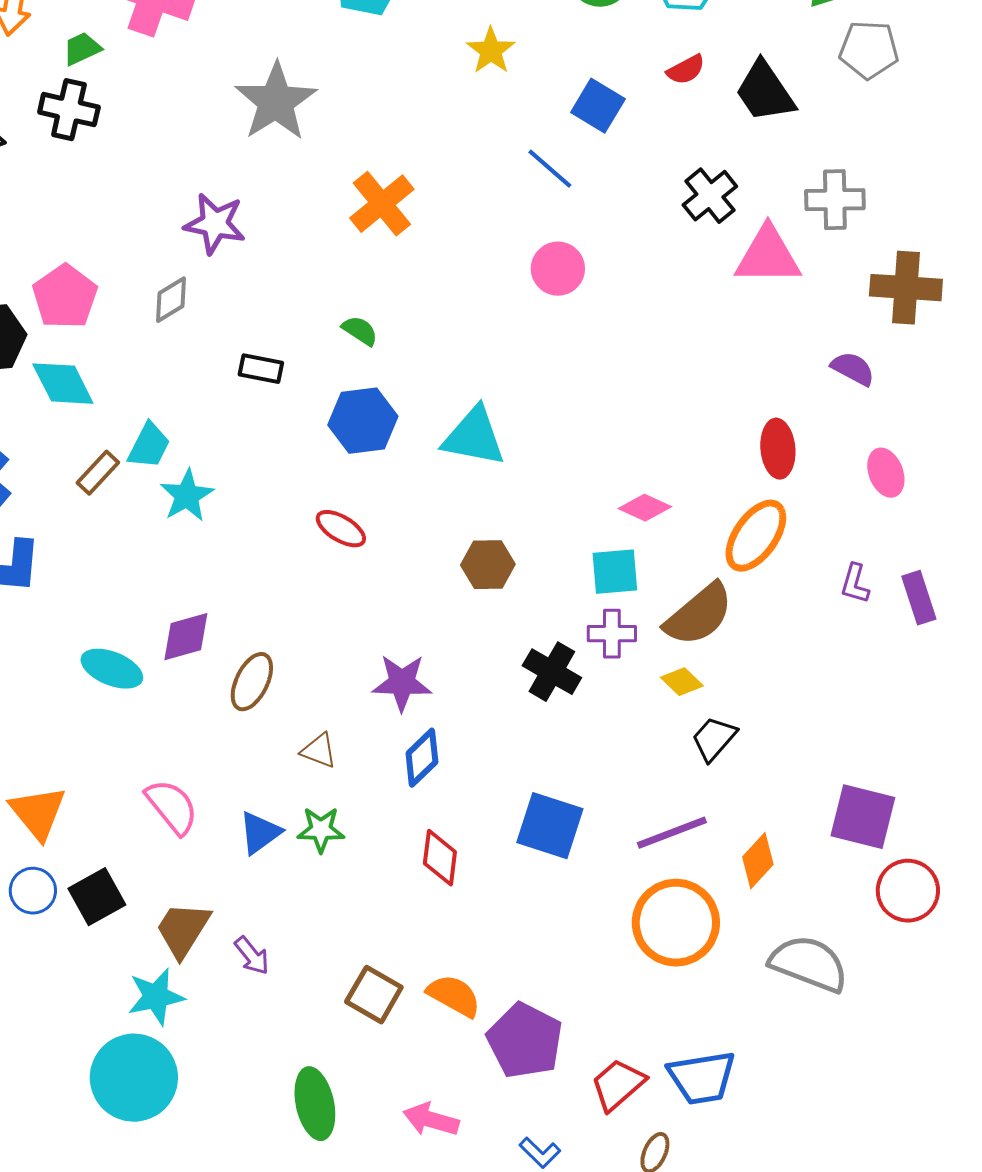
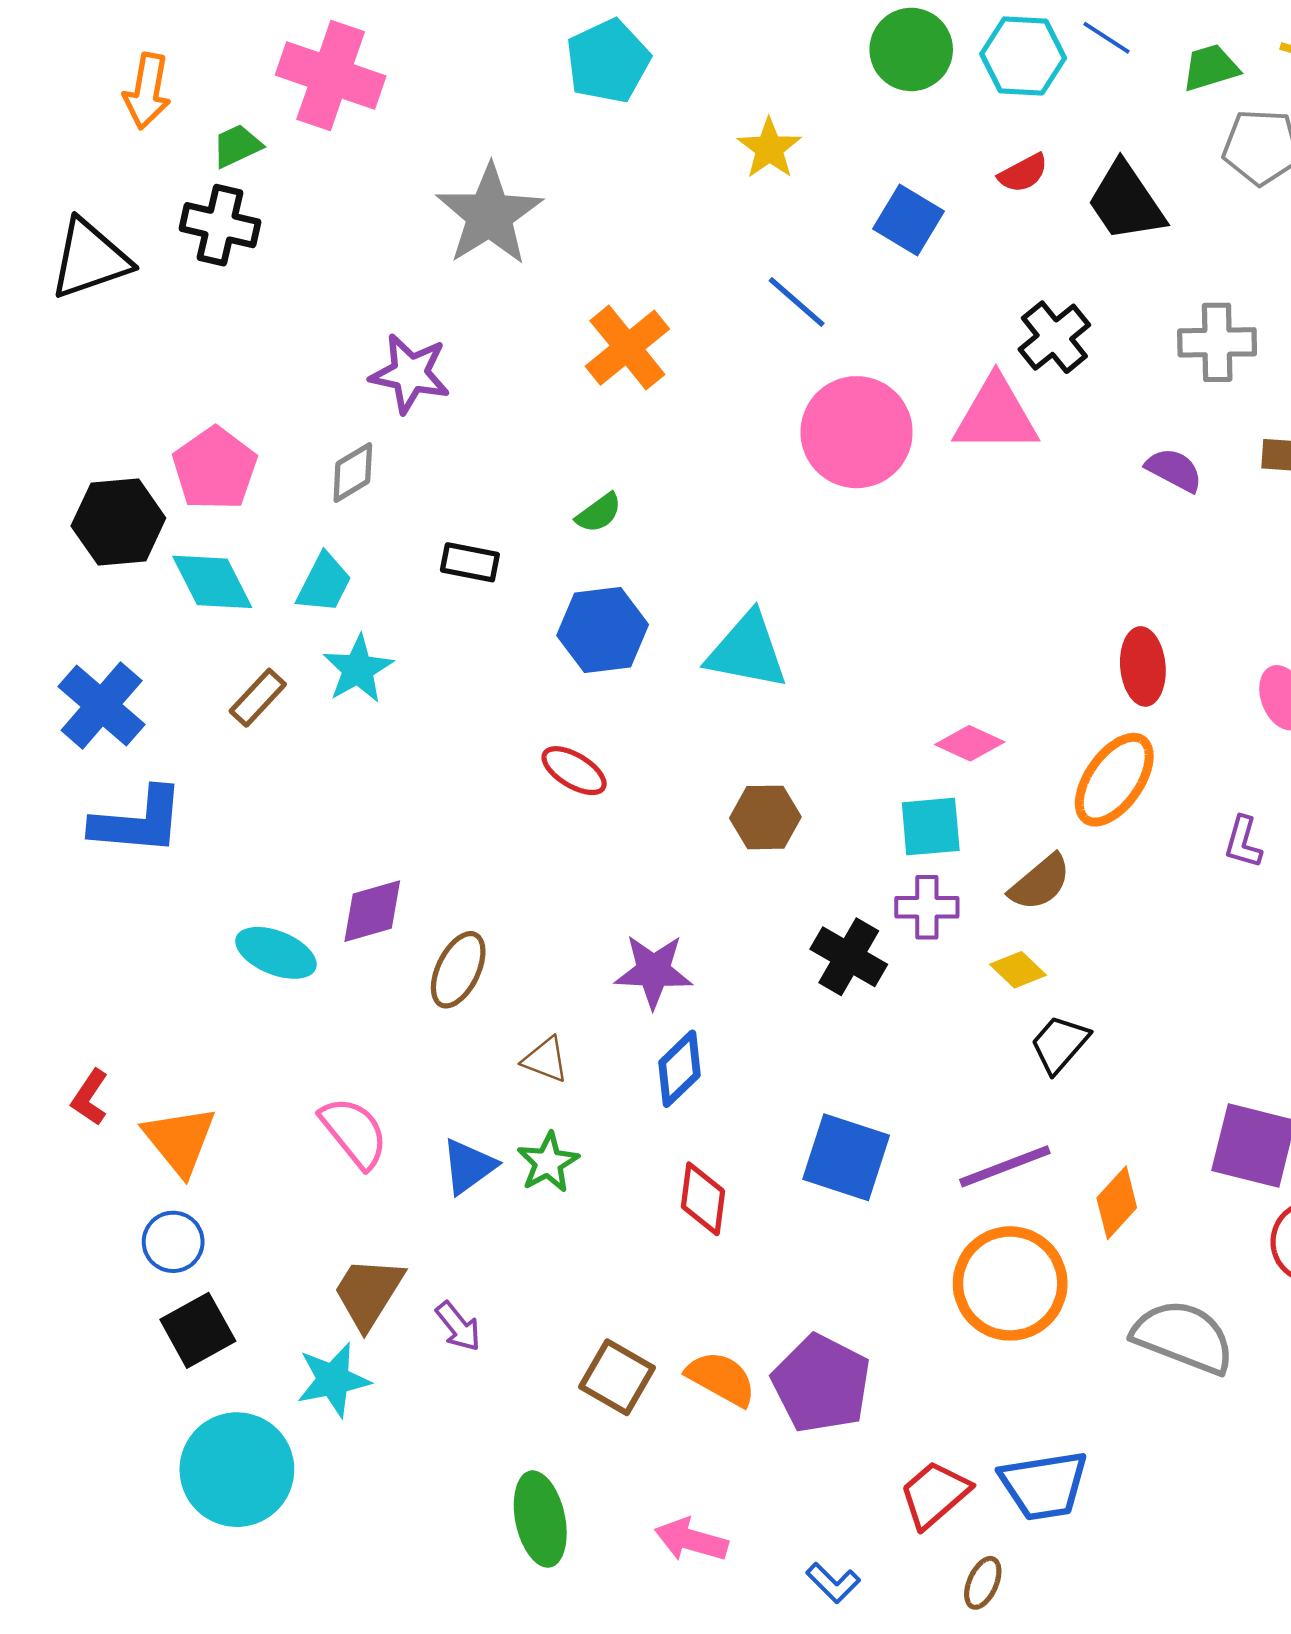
blue line: (550, 169) -> (797, 302), moved
pink triangle: (768, 256) -> (996, 415), moved
pink circle: (558, 269) -> (857, 432), size x1.6
green semicircle: (360, 331) -> (599, 513), turned 111
purple semicircle: (853, 369) -> (1174, 470), moved
cyan trapezoid: (149, 446) -> (324, 583), moved
cyan star: (187, 496) -> (358, 669), moved
brown semicircle: (699, 615) -> (1040, 883), size x0.7
green star: (321, 830) -> (548, 1162), turned -30
black square: (97, 897) -> (198, 1330), moved
purple pentagon: (525, 1041) -> (821, 1384), moved
cyan circle: (134, 1078) -> (237, 1470), moved

